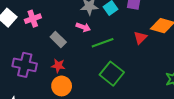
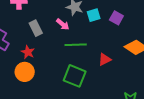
red triangle: (140, 38) -> (105, 60), moved
green square: (112, 74) -> (75, 76), turned -35

